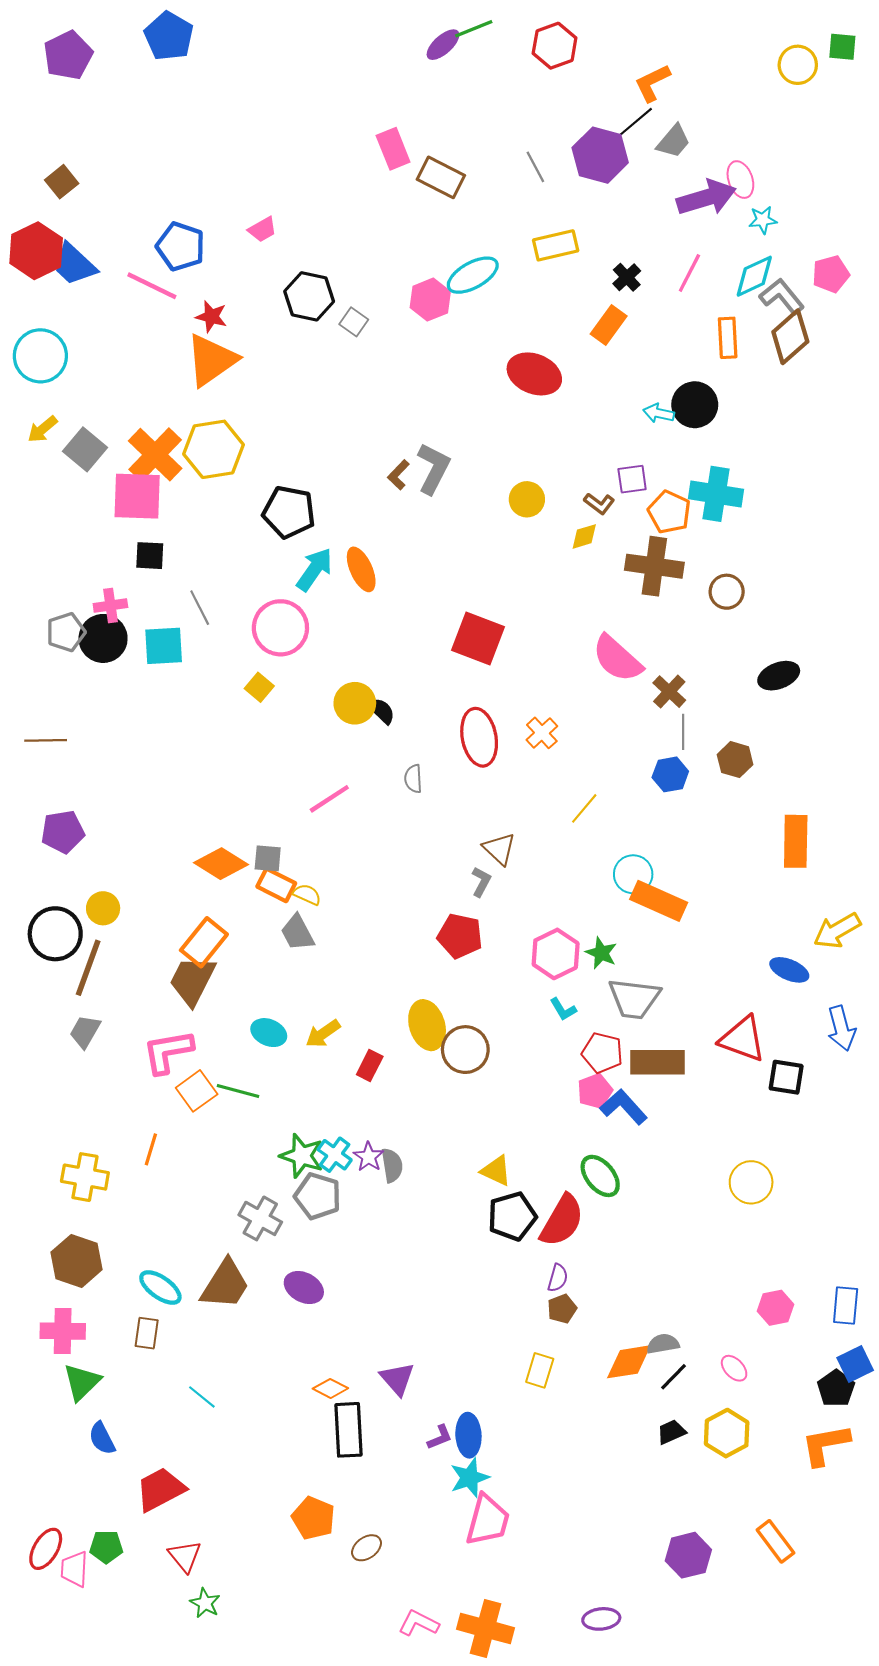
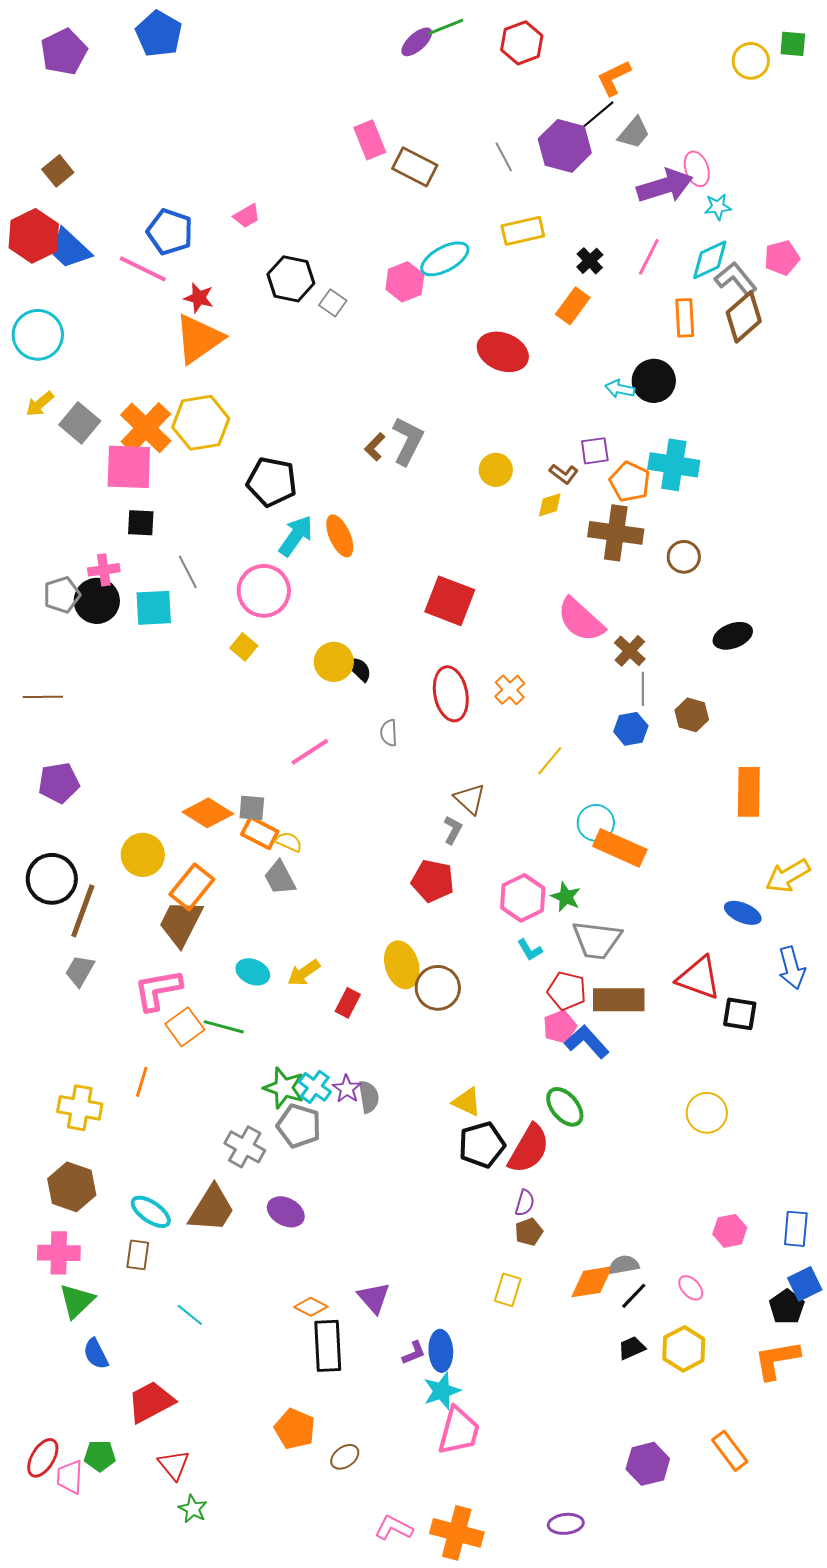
yellow circle: (103, 908) -> (143, 855), moved, size x1.4

